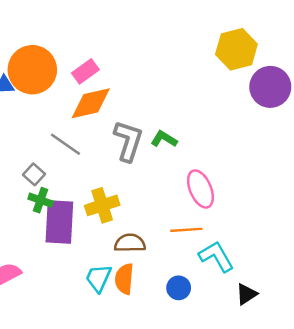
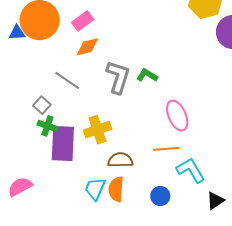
orange diamond: (91, 103) -> (87, 47), size x0.7

